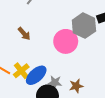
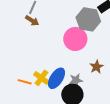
brown arrow: (24, 34) -> (32, 21), moved
brown star: (76, 86) -> (97, 67), moved

